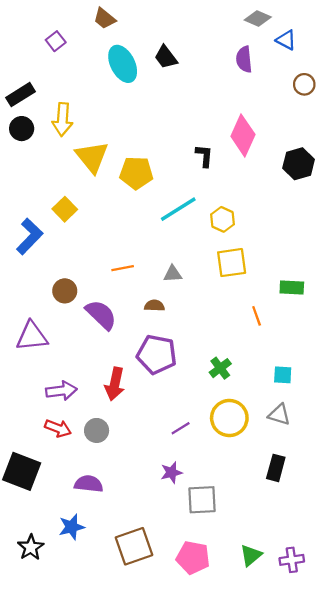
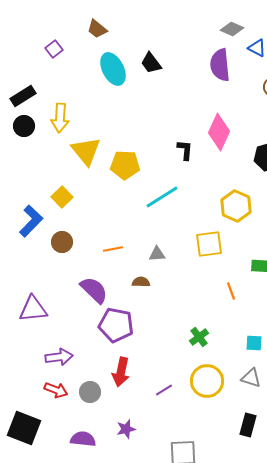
purple semicircle: (244, 59) -> (220, 65), size x1.4
yellow hexagon: (223, 219) -> (236, 206), moved, size x1.4
brown circle: (65, 291) -> (62, 242), moved
purple pentagon: (157, 354) -> (116, 325), moved
red arrow: (115, 384) -> (121, 372), moved
purple star: (171, 472) -> (126, 429), moved

